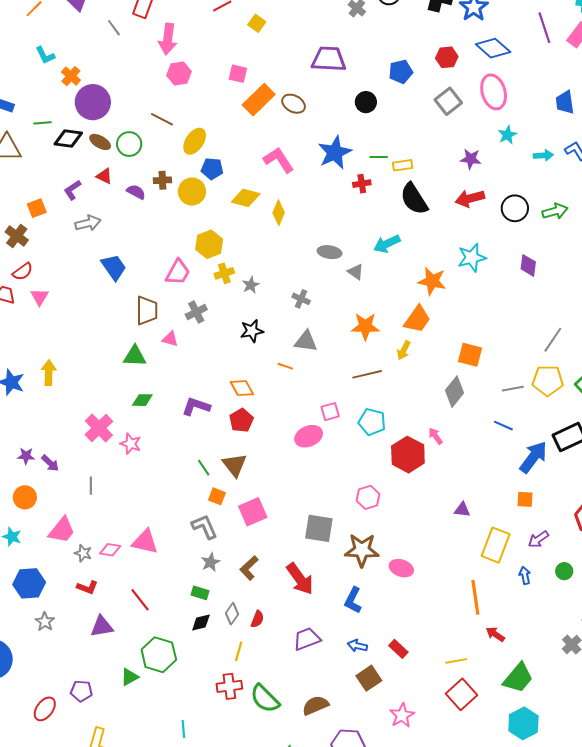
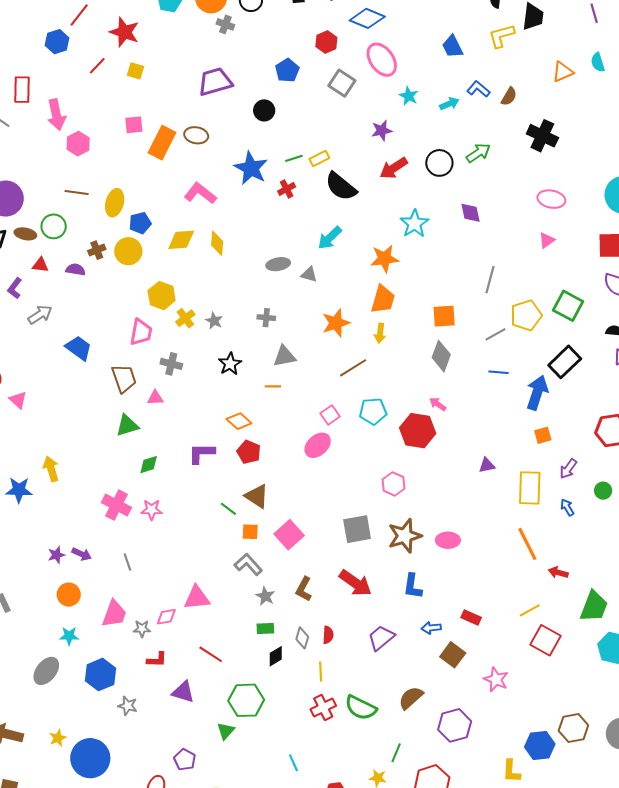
gray cross: (196, 312) -> (171, 364), turned -30
gray line: (553, 340) -> (490, 280), moved
purple triangle: (102, 626) -> (183, 692), turned 45
purple pentagon: (81, 691) -> (185, 760), turned -30

